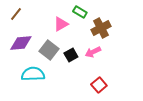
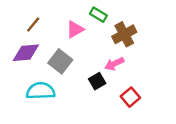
brown line: (16, 14) -> (33, 24), moved
black square: (71, 55) -> (97, 81), moved
red square: (99, 85) -> (130, 97), moved

